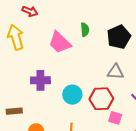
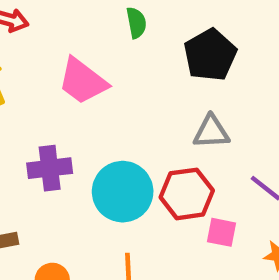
green semicircle: (85, 30) -> (136, 23), moved
cyan circle: (72, 95) -> (123, 192), size x1.4

